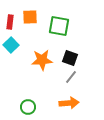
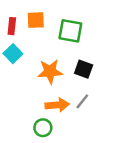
gray line: (71, 77) -> (82, 101), moved
orange arrow: (69, 103) -> (57, 105), moved
green circle: (28, 107) -> (43, 128), moved

